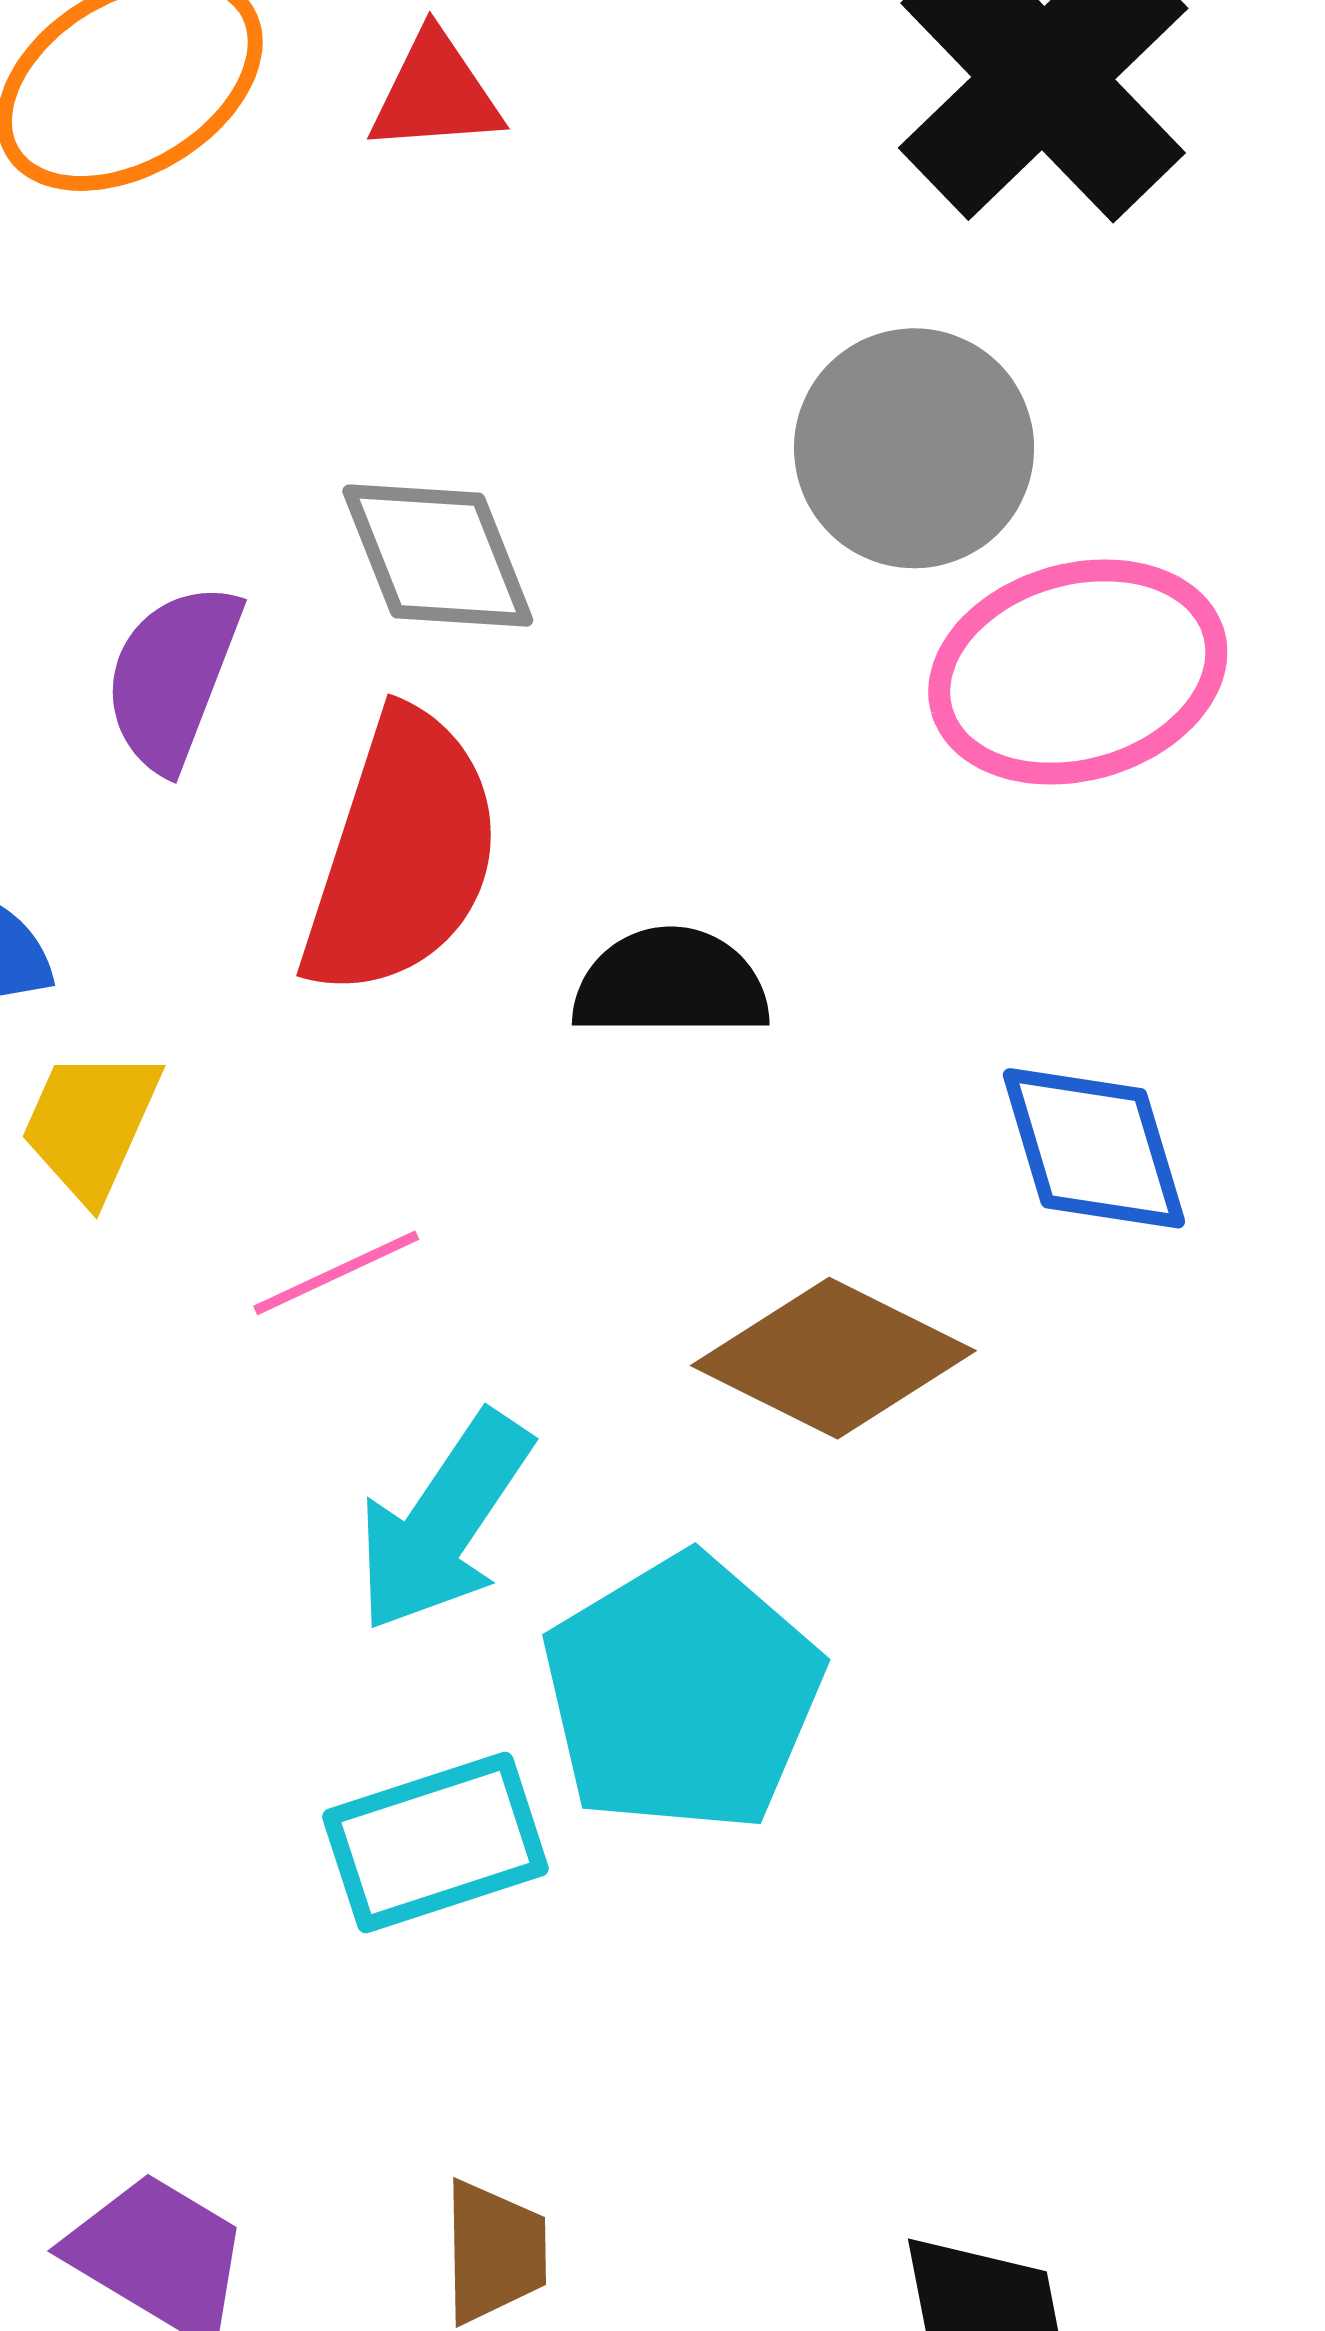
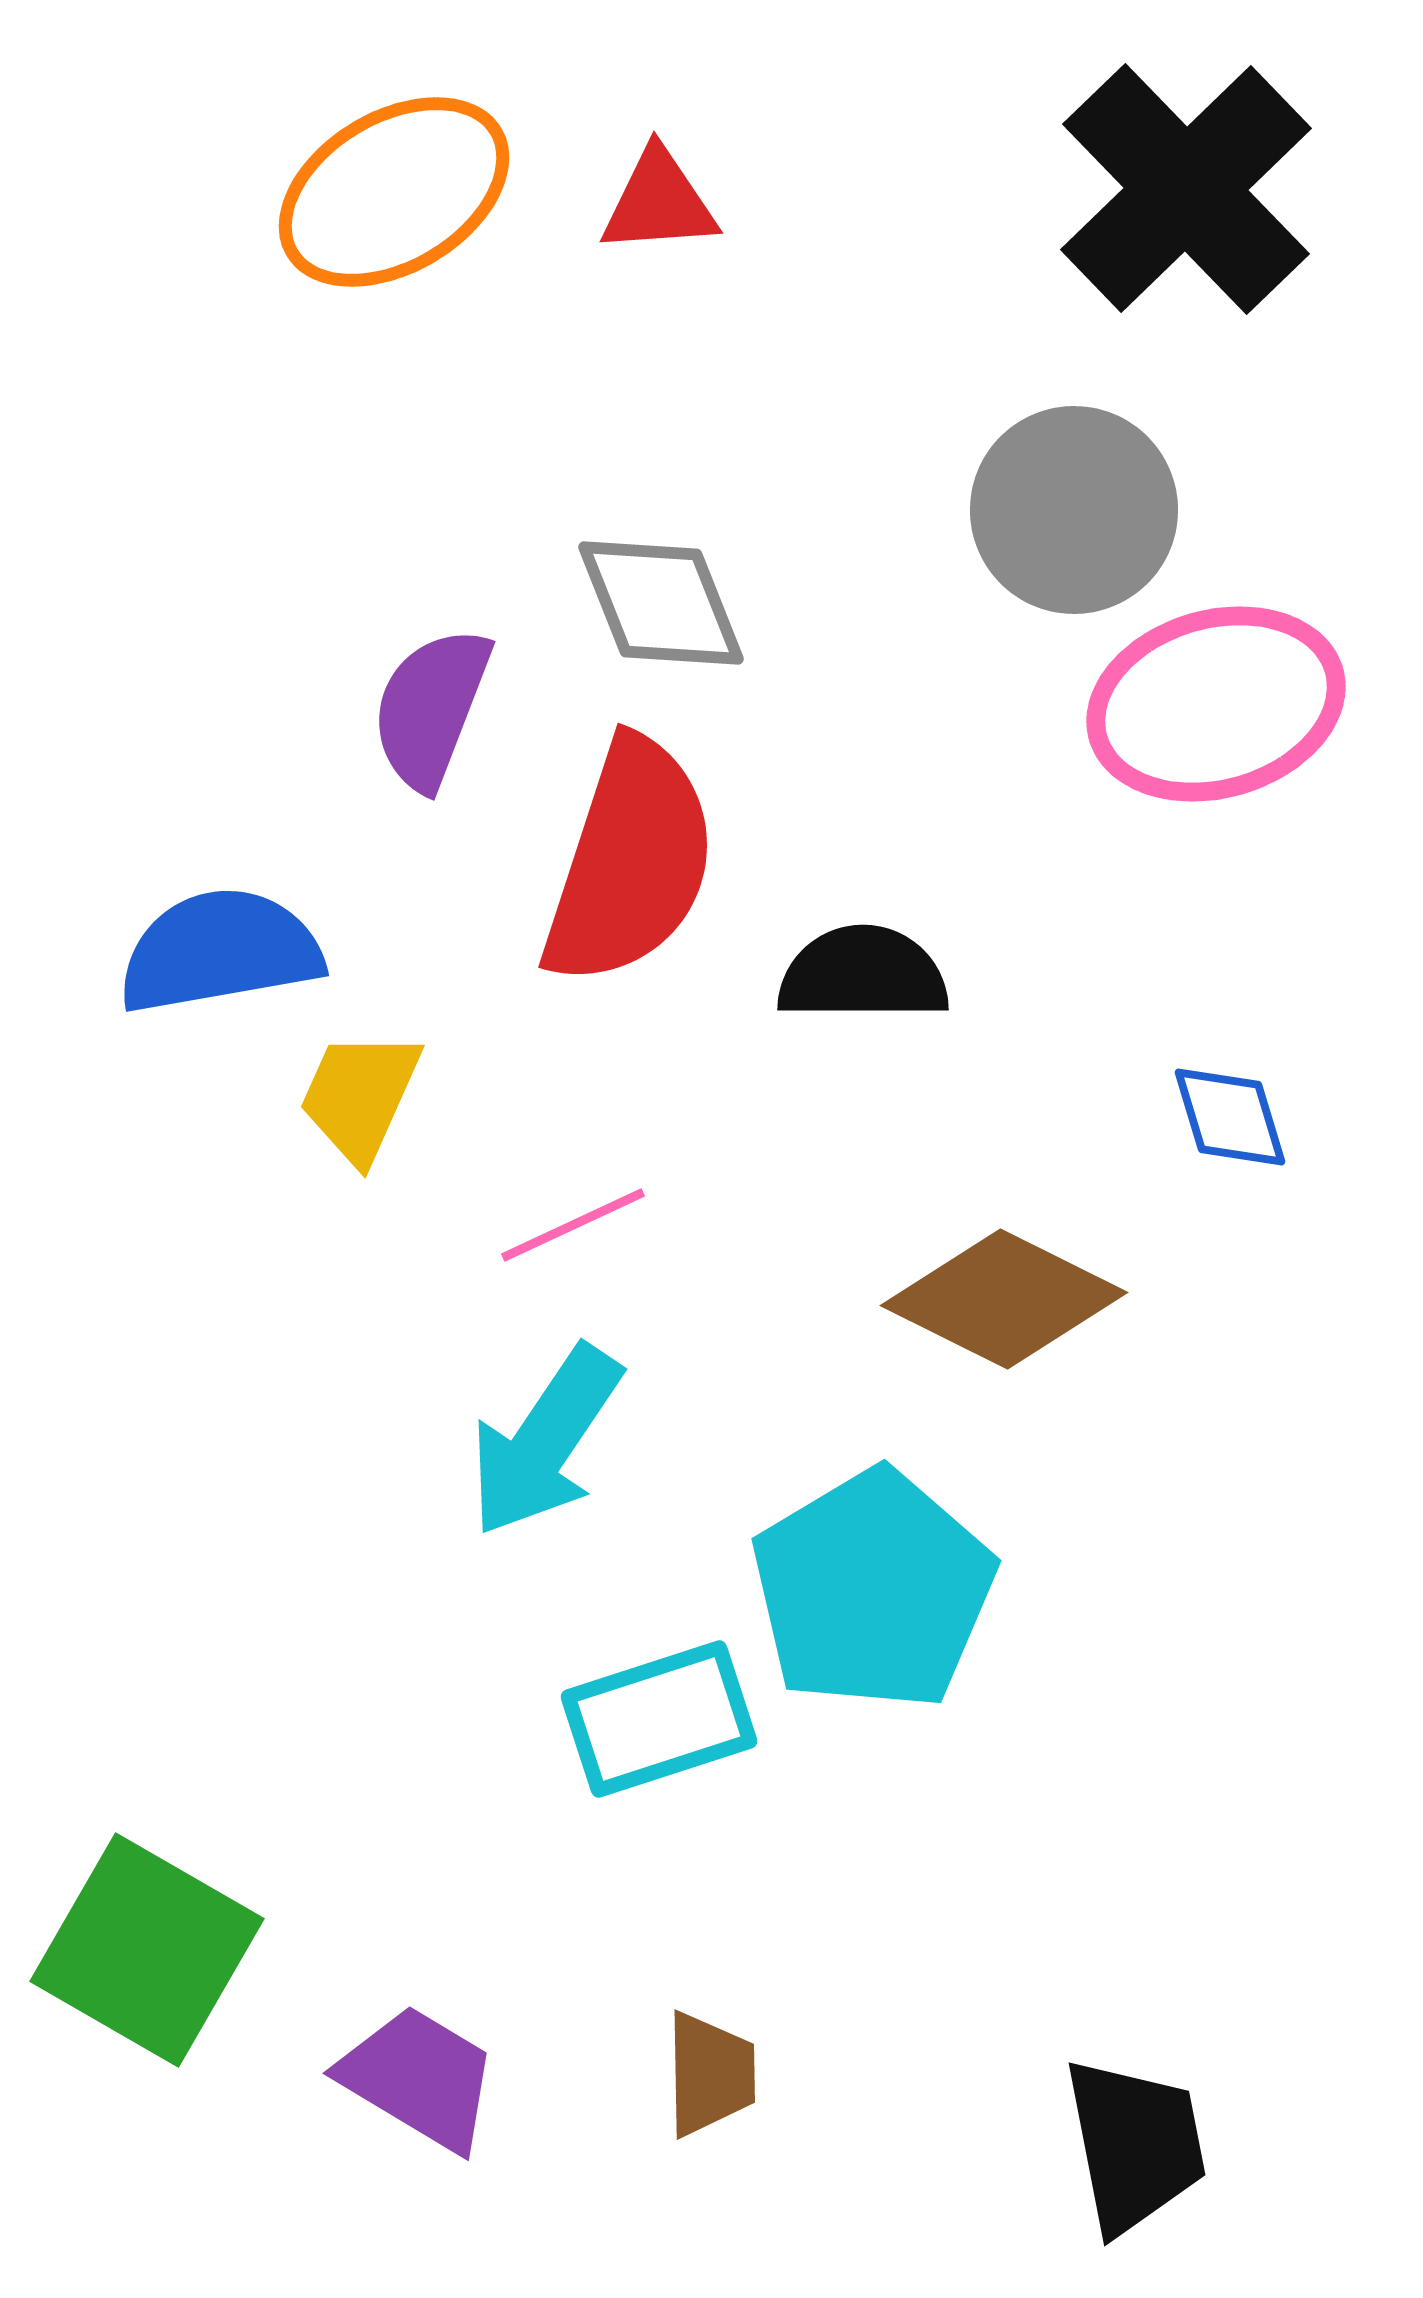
blue diamond: (1094, 1148) -> (1230, 1117), size x0.7
cyan arrow: (444, 1522) -> (545, 1441), moved

